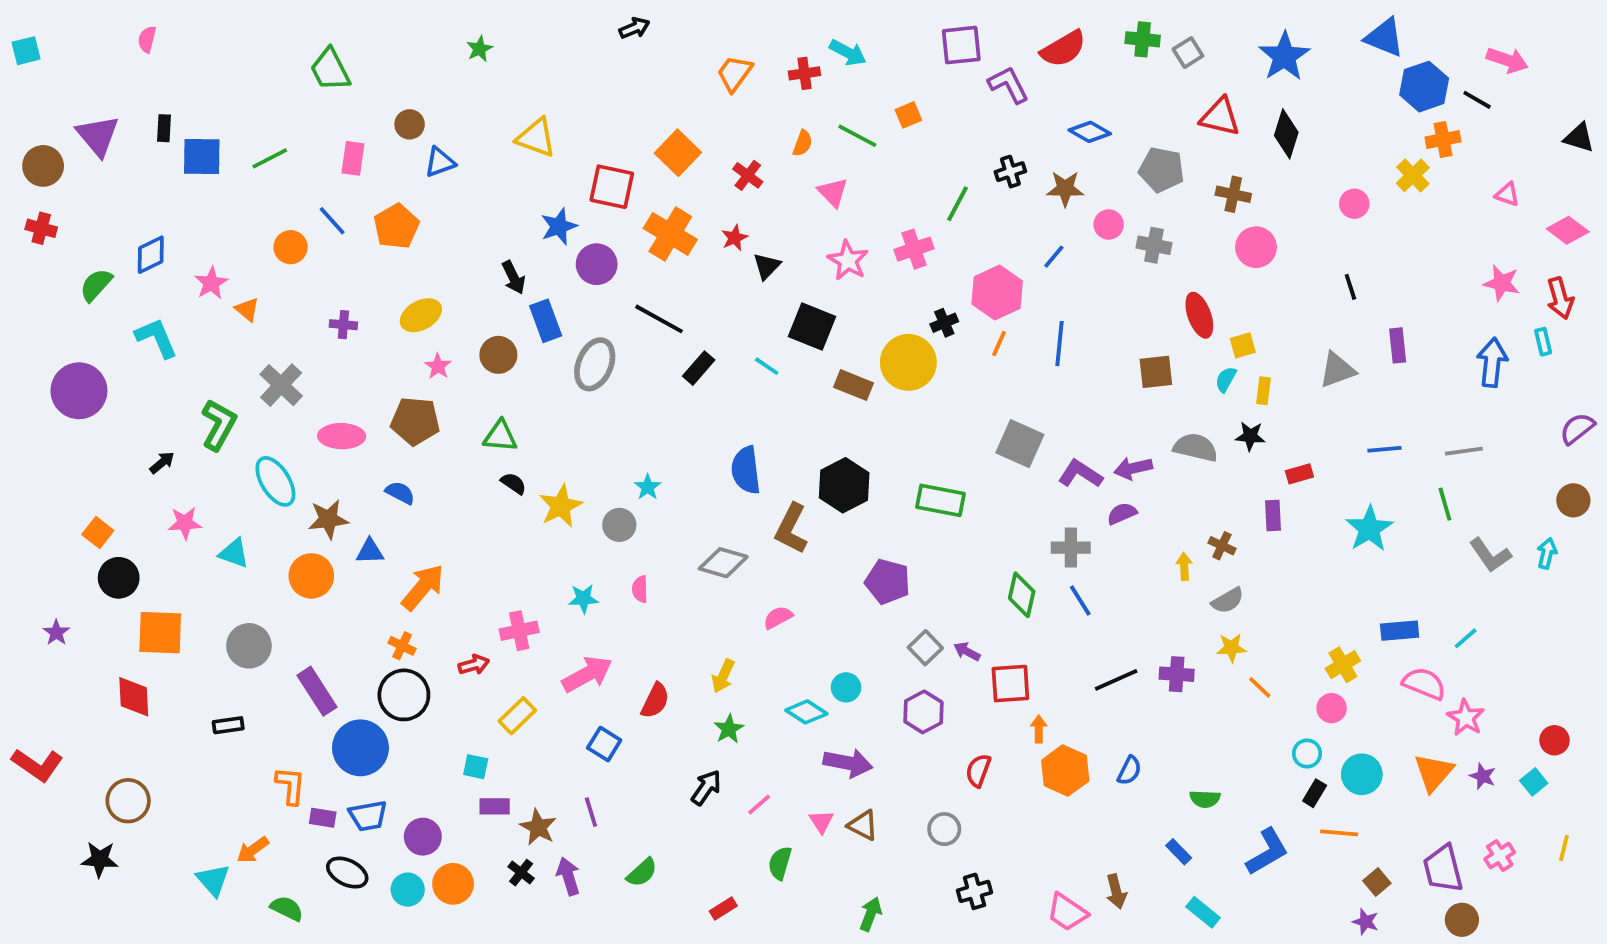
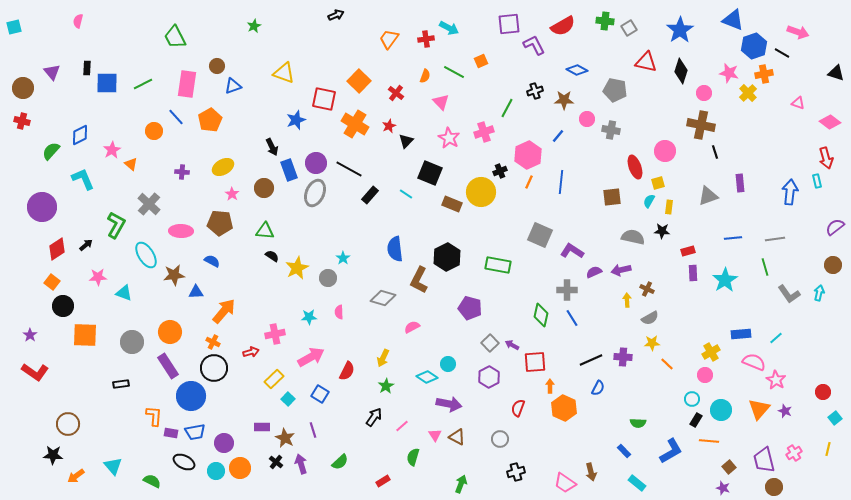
purple triangle: (98, 136) -> (52, 72), size x0.7
pink rectangle: (353, 158) -> (187, 84), size x1.5
brown cross: (1233, 194) -> (701, 125), moved, size x1.5
pink circle: (1354, 204) -> (704, 93), moved
pink circle: (1256, 247) -> (665, 151), moved
purple circle: (597, 264) -> (316, 163), moved
pink star: (1502, 283) -> (729, 73), moved
purple arrow: (1133, 468) -> (621, 270), moved
purple rectangle: (1273, 515) -> (693, 273), moved
orange circle: (311, 576) -> (170, 332), moved
red diamond: (134, 697) -> (57, 249), moved, turned 60
red L-shape: (37, 765) -> (35, 372), moved
cyan square: (476, 767) -> (288, 399), moved, turned 32
blue semicircle: (1129, 771) -> (598, 388), moved
cyan square: (1534, 782) -> (835, 418), moved
orange arrow: (253, 850) -> (76, 476), moved

